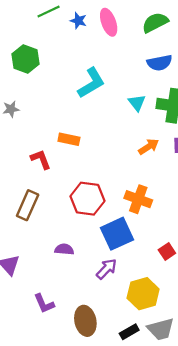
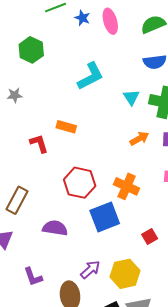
brown rectangle: (28, 205) -> (17, 200), moved
purple semicircle: (64, 249) -> (55, 228), size x1.4
purple arrow: (106, 269) -> (90, 270), moved

